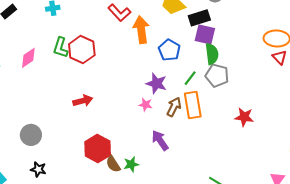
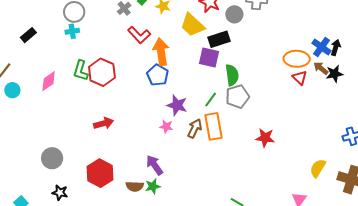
purple square: (205, 34) -> (209, 57), moved
blue pentagon: (169, 50) -> (158, 75), moved
gray pentagon: (217, 75) -> (237, 97), turned -30
purple arrow: (160, 140) -> (154, 165), moved
red hexagon: (98, 148) -> (100, 173), moved
brown semicircle: (113, 164) -> (135, 186), turned -54

